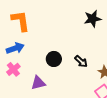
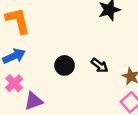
purple triangle: (38, 83) -> (34, 101), moved

